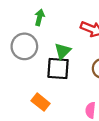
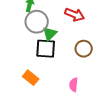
gray circle: (24, 46) -> (37, 22), moved

